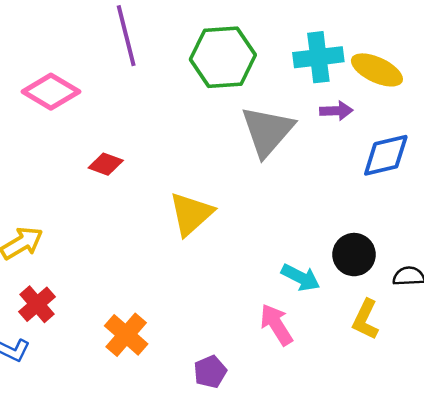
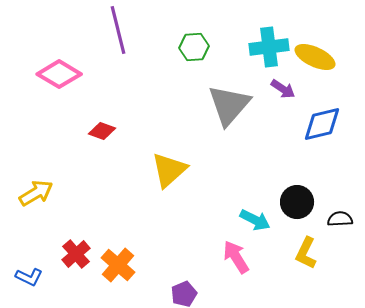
green hexagon: (223, 57) -> (194, 47), size x0.6
purple arrow: (336, 111) -> (283, 89), turned 35
red cross: (37, 304) -> (76, 254), moved

